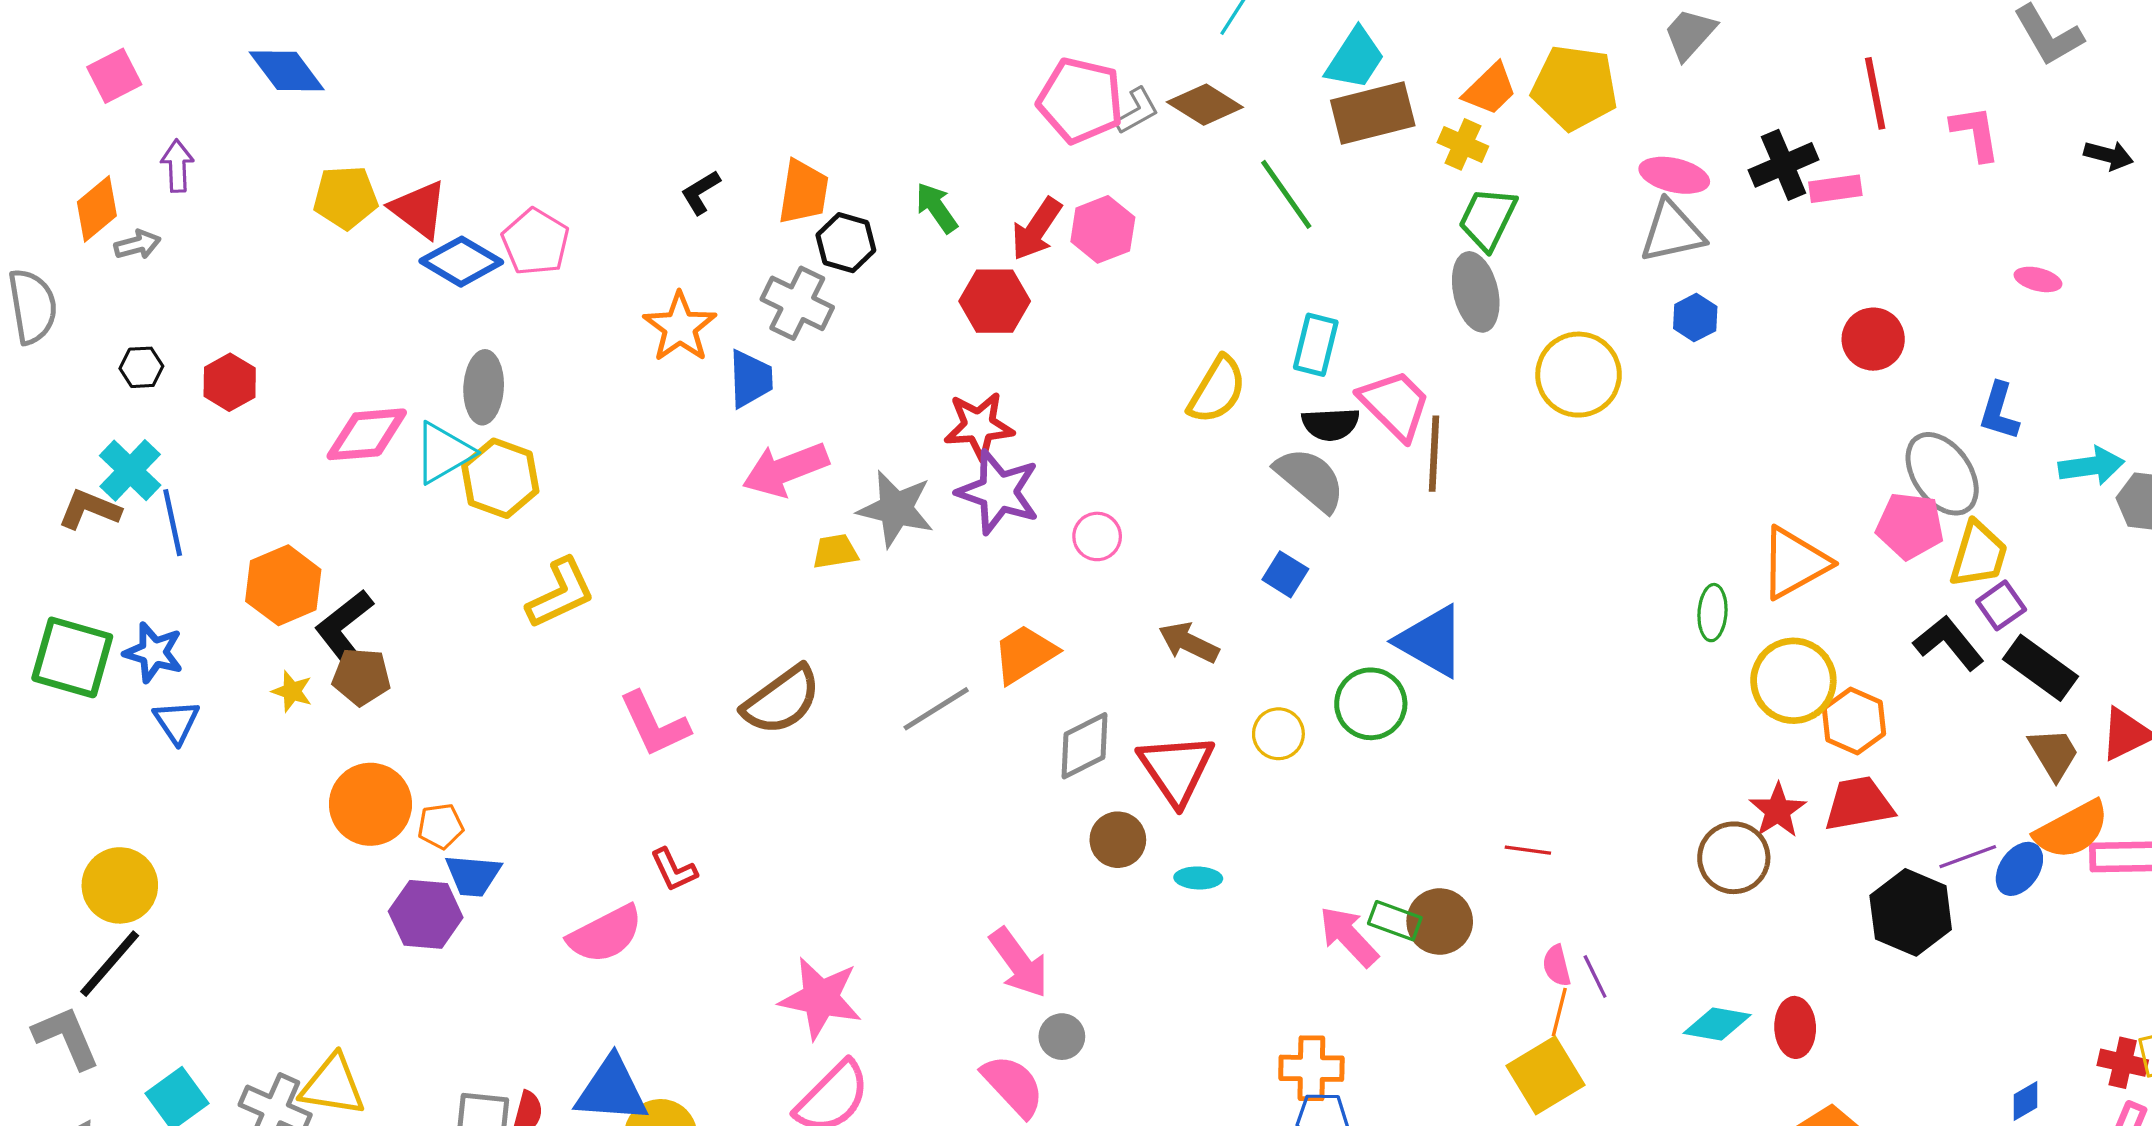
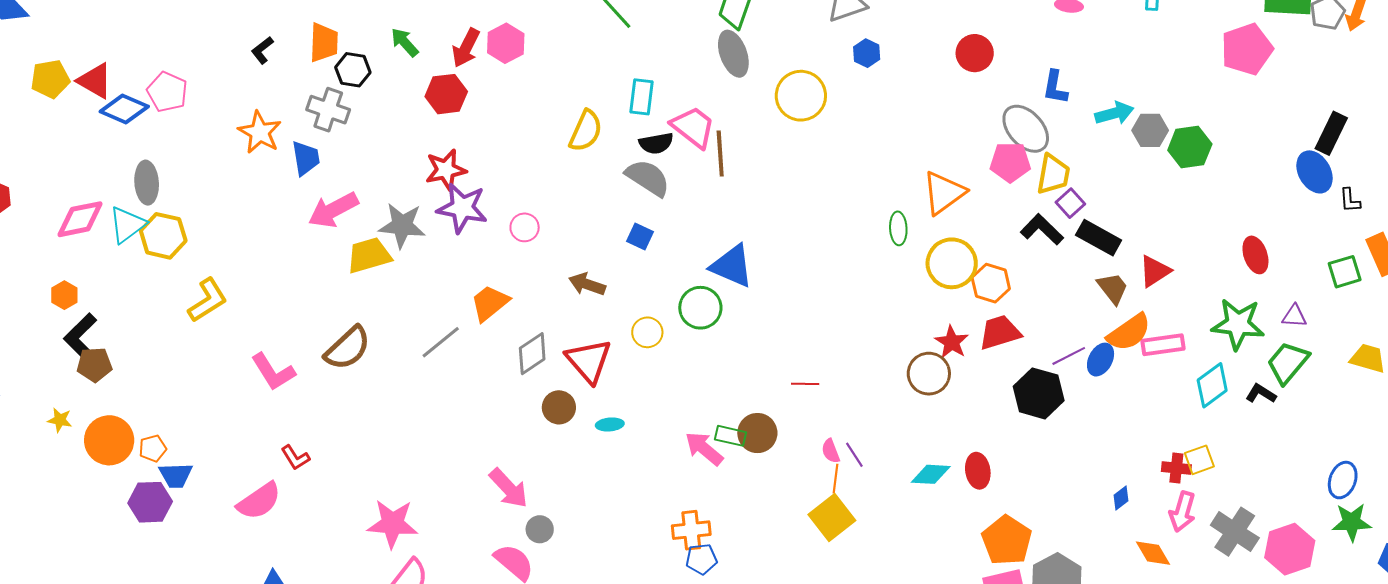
yellow trapezoid: (835, 551) -> (369, 255), size x1.6
orange hexagon: (283, 585) -> (64, 295), moved, size x0.6
yellow star: (292, 691) -> (60, 420), moved

